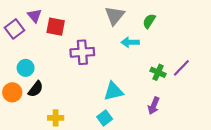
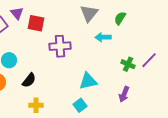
black semicircle: (36, 89) -> (29, 80), moved

